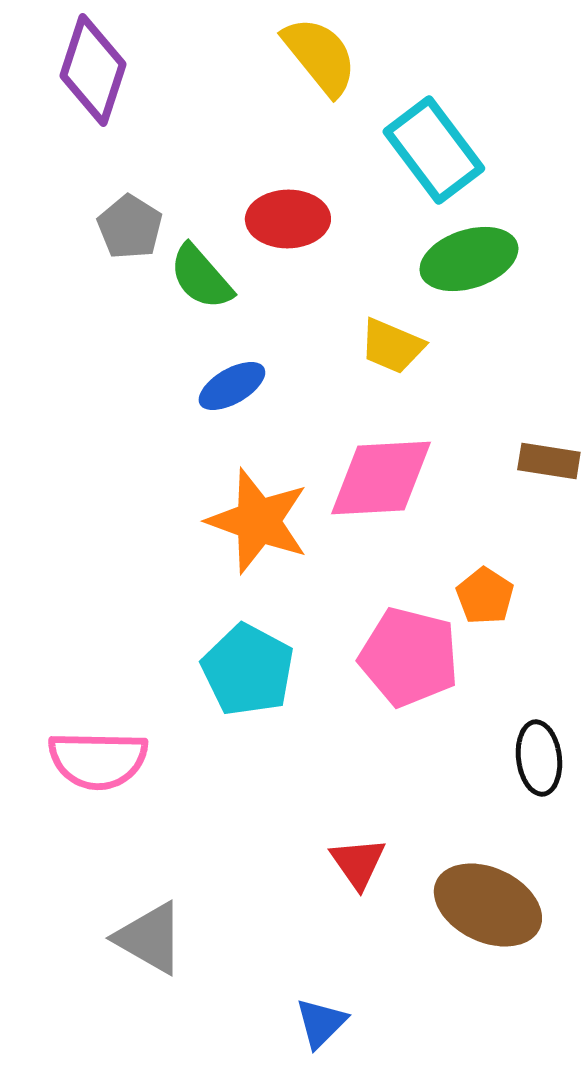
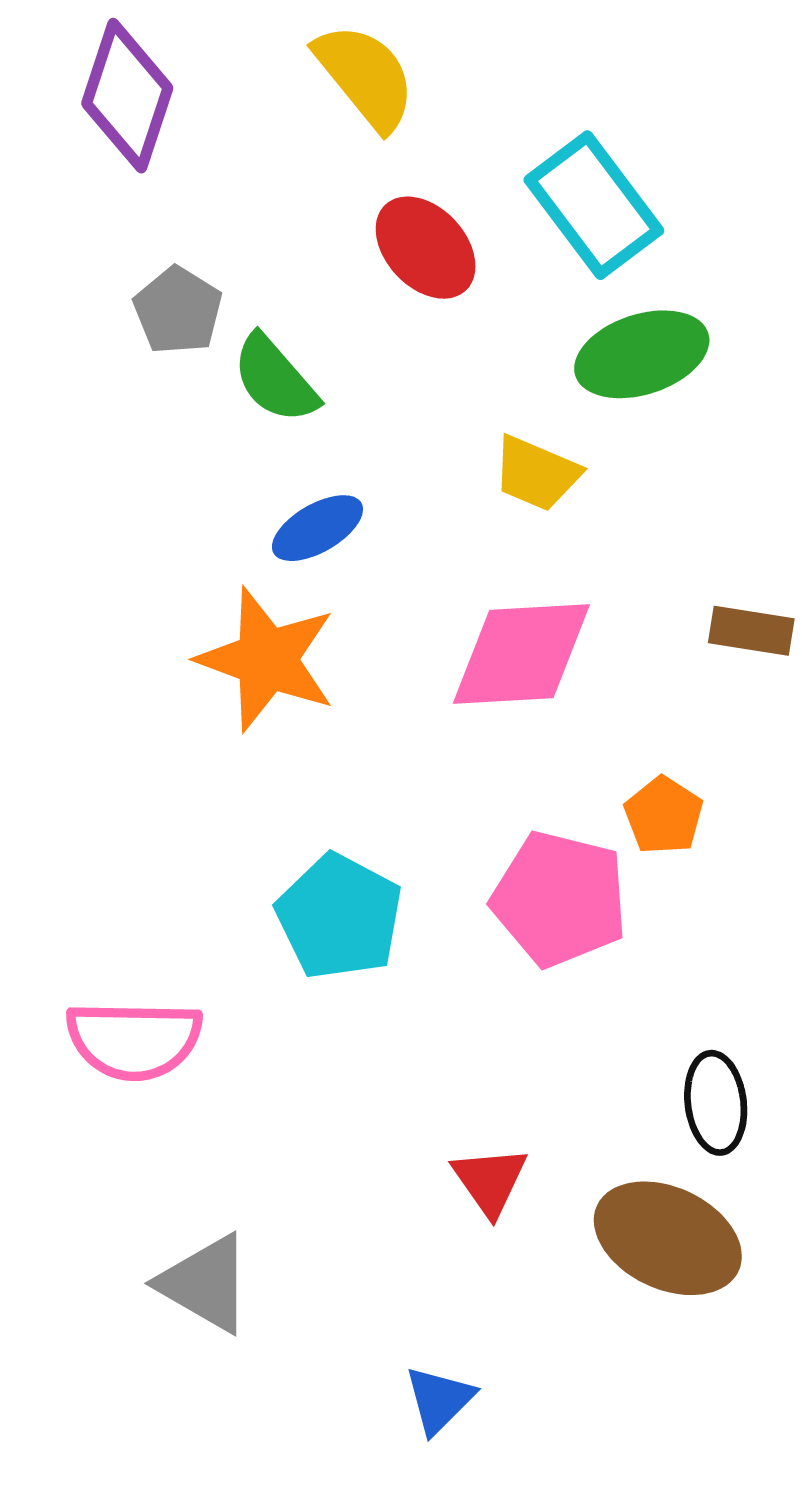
yellow semicircle: (320, 56) -> (365, 77), moved
red ellipse: (288, 219) -> (426, 248), moved, turned 48
orange star: (258, 521) -> (267, 659), moved
black ellipse: (539, 758) -> (716, 1103), moved

